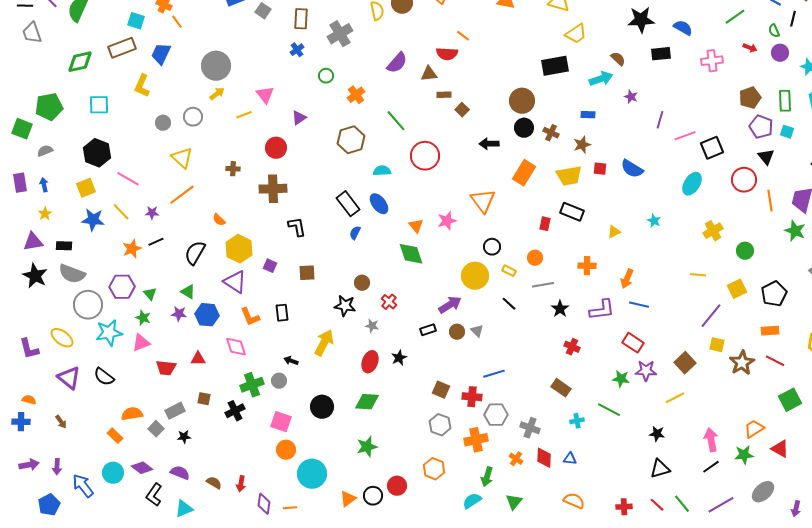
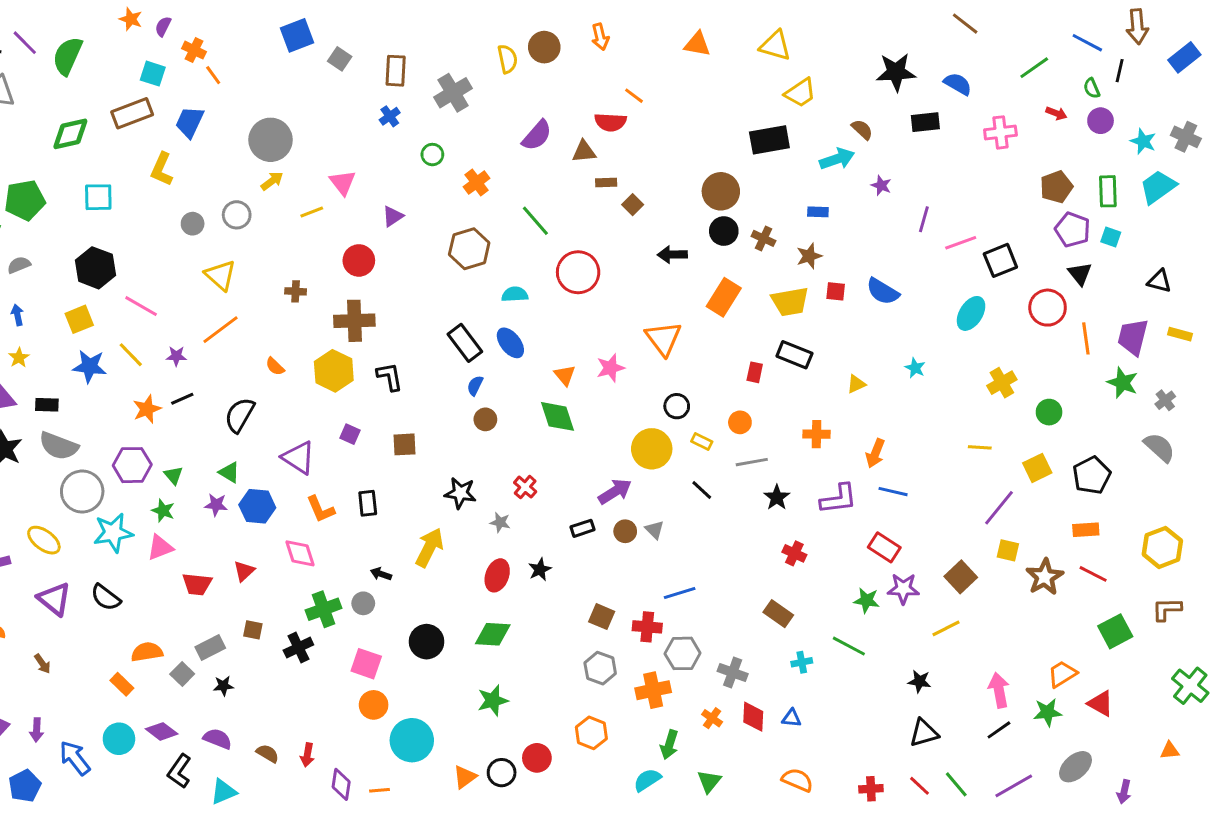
yellow hexagon: (239, 249) -> (334, 371), moved
brown circle: (362, 283) -> (485, 419), moved
red triangle: (198, 359) -> (244, 571), turned -42

